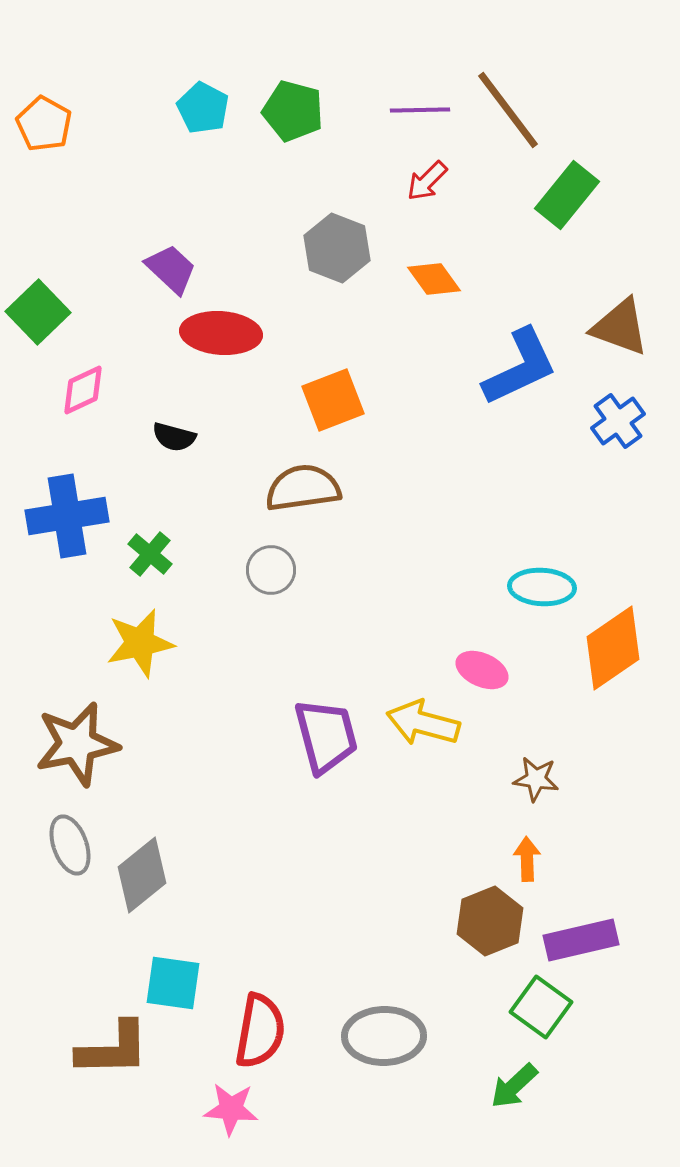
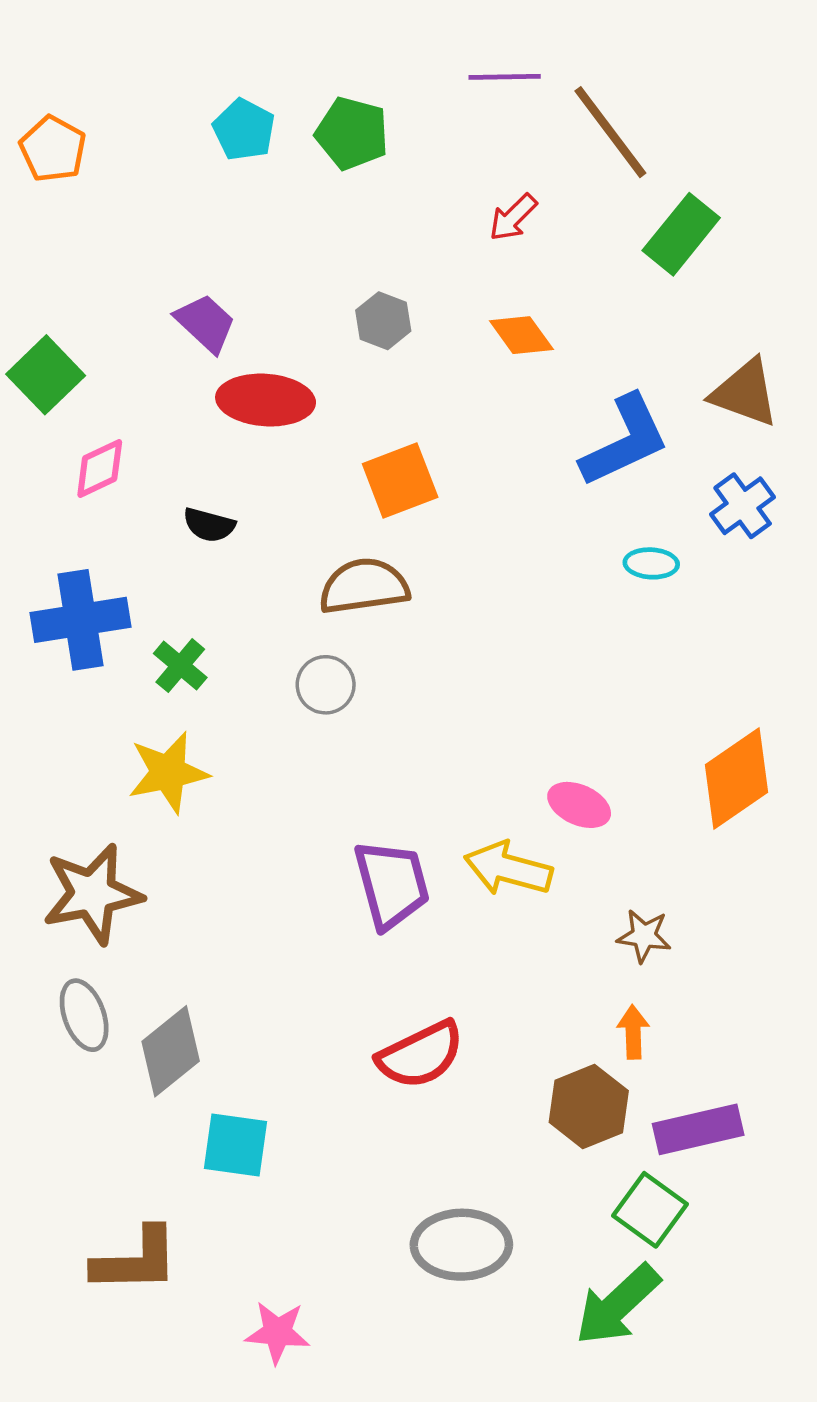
purple line: (420, 110) -> (505, 77), moved
gray hexagon: (337, 248) -> (383, 321), moved, size x0.7
cyan ellipse: (542, 587) -> (651, 563), moved, size x0.7
cyan square: (173, 983) -> (235, 1145), moved
red semicircle: (260, 1031) -> (421, 1055), moved, turned 54
green arrow: (514, 1086) -> (618, 1305), size x1.5

